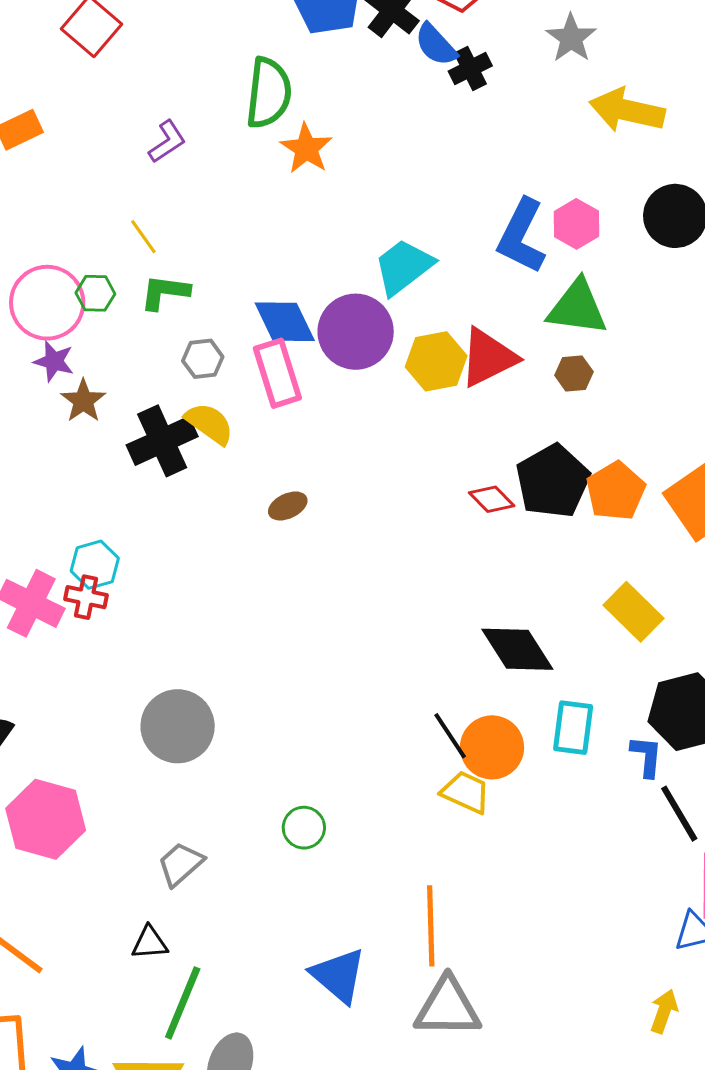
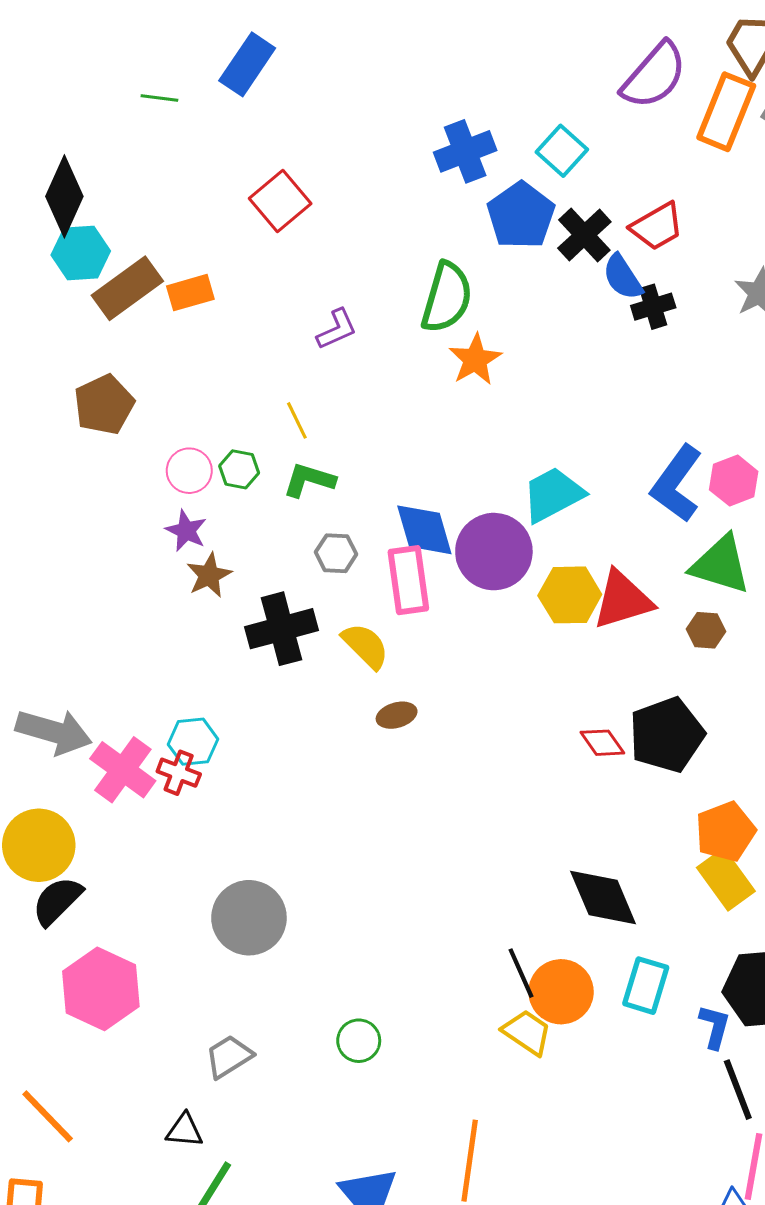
pink circle: (47, 303) -> (189, 471), size x0.6
yellow semicircle: (209, 424) -> (365, 646), moved
orange pentagon: (616, 491) -> (725, 832), moved

